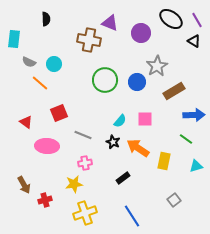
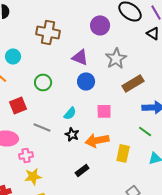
purple triangle: (110, 23) -> (80, 57), moved
green circle: (105, 80) -> (43, 82), moved, size x0.7
blue circle: (137, 82) -> (86, 81), moved
cyan semicircle: (120, 121) -> (70, 113), moved
orange arrow: (138, 148) -> (97, 140), turned -45
pink cross: (85, 163) -> (26, 155), moved

